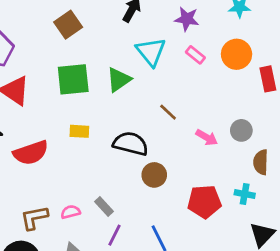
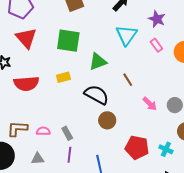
green triangle: (119, 80) -> (98, 62), moved
yellow rectangle: (79, 131) -> (63, 77), turned -32
purple line: (115, 235) -> (69, 155), turned -35

